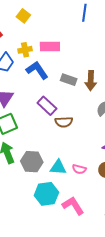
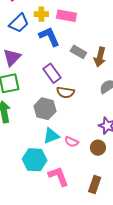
gray hexagon: (32, 162) -> (45, 109), moved
cyan triangle: (58, 167) -> (51, 136), turned -36

